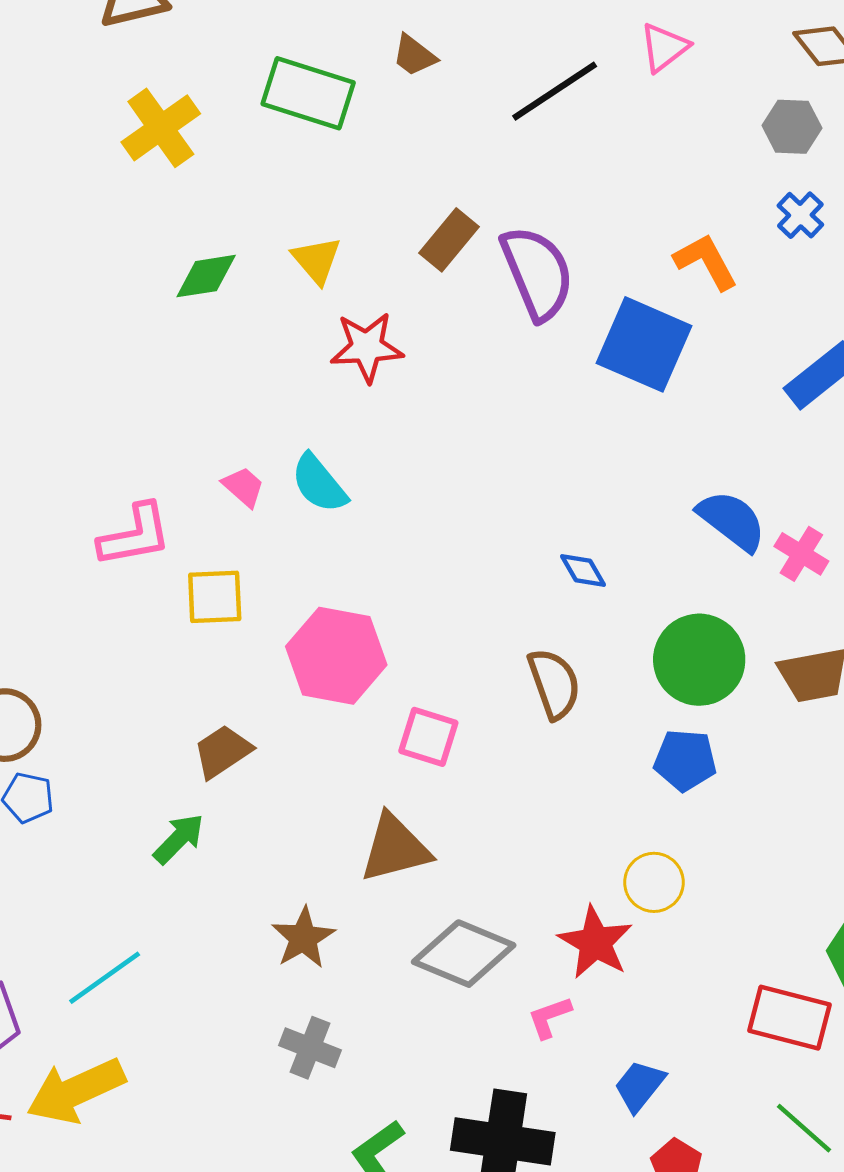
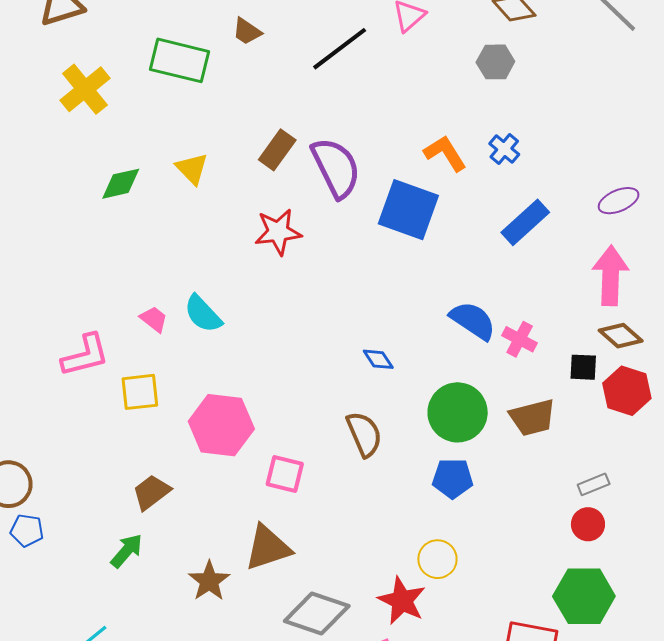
blue cross: (800, 215) -> (504, 149), moved
red star: (367, 347) -> (278, 232), moved
brown star: (303, 938) -> (209, 581), moved

